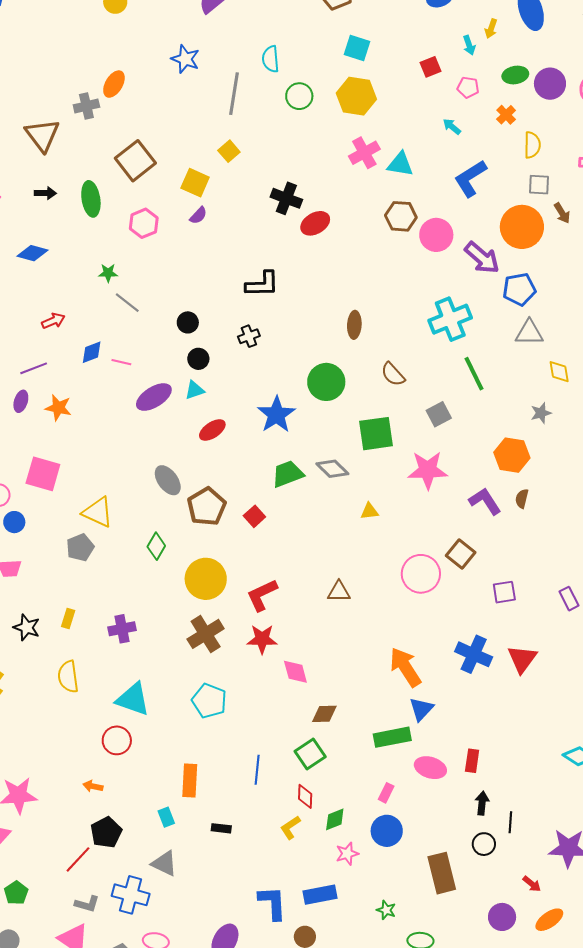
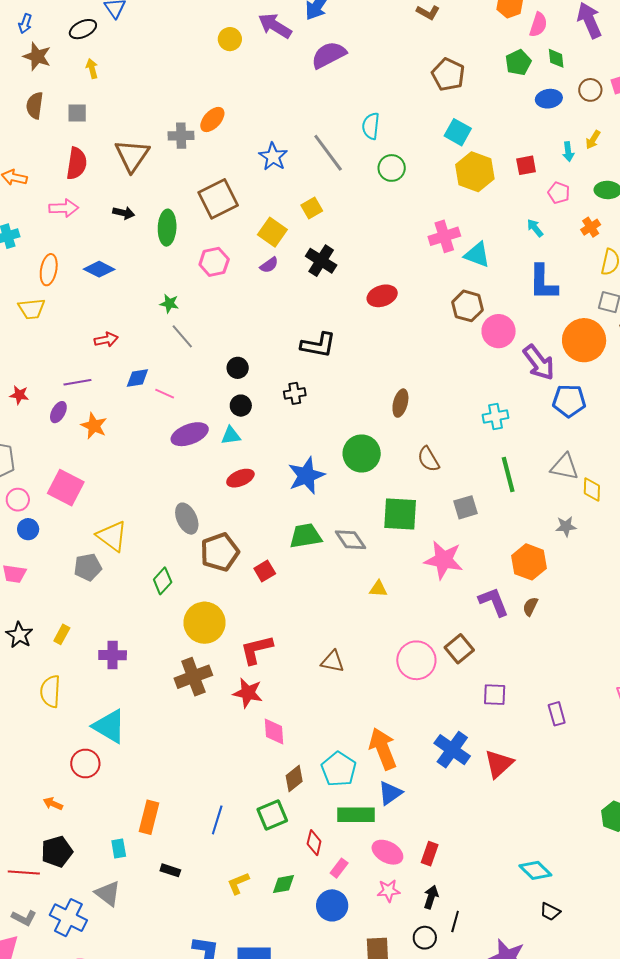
blue star: (185, 59) -> (273, 157), moved
gray line: (234, 94) -> (328, 153), turned -57
yellow hexagon: (356, 96) -> (475, 172), moved
blue L-shape: (470, 178) -> (543, 282), turned -69
black cross: (286, 198) -> (321, 261), moved
cyan cross: (450, 319) -> (495, 416), size x0.6
gray triangle: (529, 333) -> (565, 467), moved
cyan pentagon: (209, 701) -> (339, 769), moved
brown diamond: (324, 714) -> (294, 779), turned -48
red diamond: (305, 796) -> (314, 843), moved
pink star: (347, 854) -> (389, 891), moved
red line: (78, 859) -> (24, 872), turned 40

